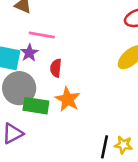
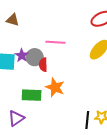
pink line: (42, 35) -> (55, 42), moved
gray circle: (19, 88) -> (35, 57), moved, size x0.7

